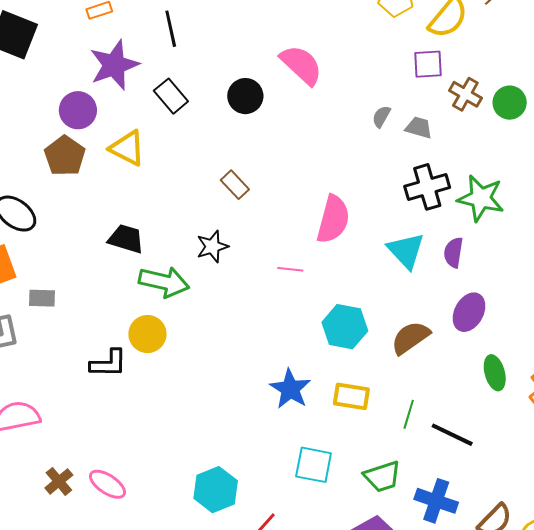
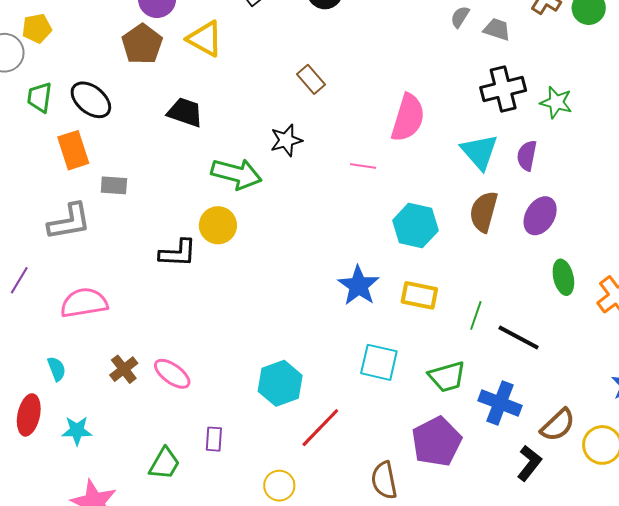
green star: (481, 198) -> (556, 102), size x0.7
black trapezoid: (126, 239) -> (185, 112), moved
brown semicircle: (410, 338) -> (484, 212), moved, turned -42

